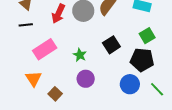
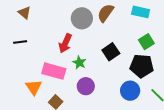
red arrow: (58, 14) -> (65, 43), moved
black line: (26, 25) -> (20, 42), moved
pink rectangle: (45, 49) -> (54, 71), moved, turned 50

